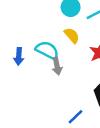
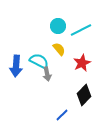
blue arrow: (19, 56) -> (16, 66), size x1.5

